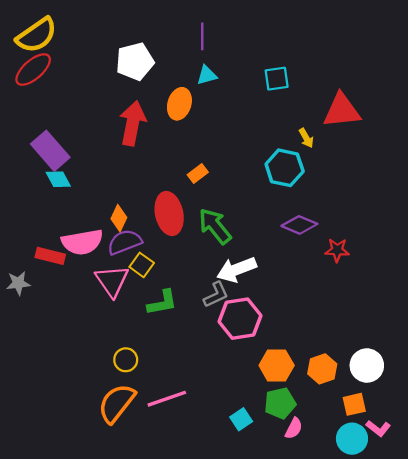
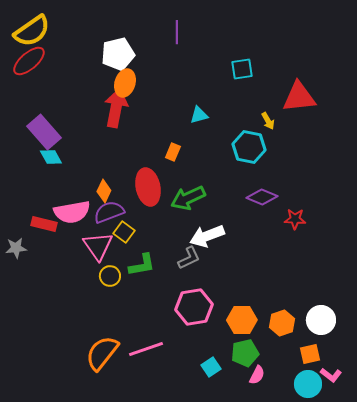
cyan triangle: (207, 75) -> (199, 115), moved
orange ellipse: (179, 104) -> (125, 83), moved
orange rectangle: (198, 174) -> (173, 152), turned -30
green arrow: (215, 226) -> (188, 198), turned -76
pink hexagon: (240, 319) -> (194, 307), moved
yellow circle: (126, 360) -> (110, 276), moved

